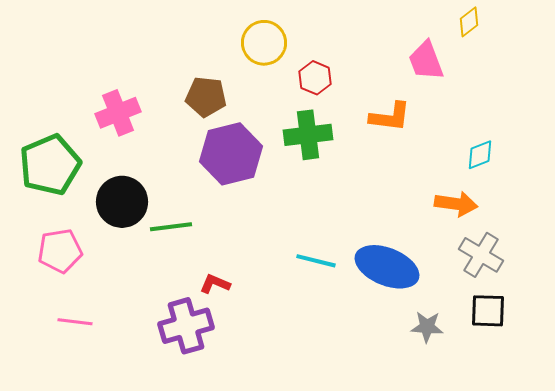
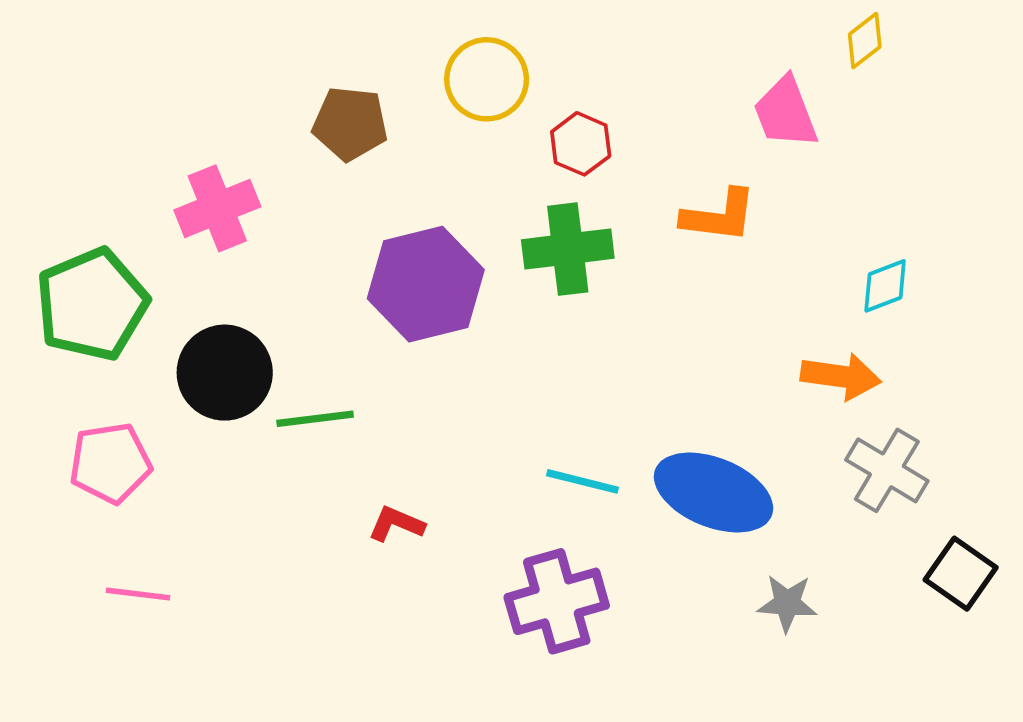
brown pentagon: (206, 97) -> (350, 124), moved
black square: (488, 311) -> (961, 574), moved, turned 33
purple cross: (186, 326) -> (557, 601), moved

